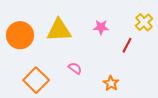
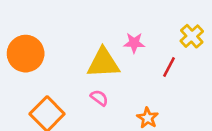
yellow triangle: (59, 30) -> (103, 63), moved

